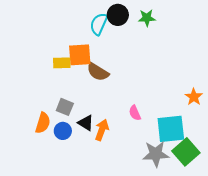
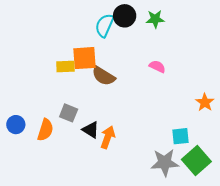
pink semicircle: (135, 113) -> (157, 67), moved, turned 140
cyan square: (171, 129) -> (181, 136), size x0.6
blue circle: (63, 131) -> (16, 125), moved

